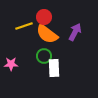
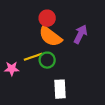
yellow line: (24, 26) -> (33, 57), moved
white rectangle: (54, 68) -> (60, 89), moved

